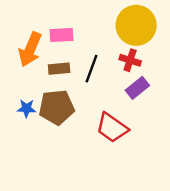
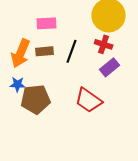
orange arrow: (30, 49) -> (21, 53), moved
brown pentagon: (57, 107) -> (36, 99), moved

